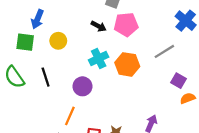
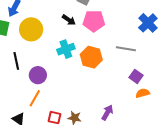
yellow circle: (58, 41) -> (31, 29), size x1.5
gray line: (164, 51) -> (126, 49), turned 36
purple circle: (82, 86) -> (38, 75), moved

